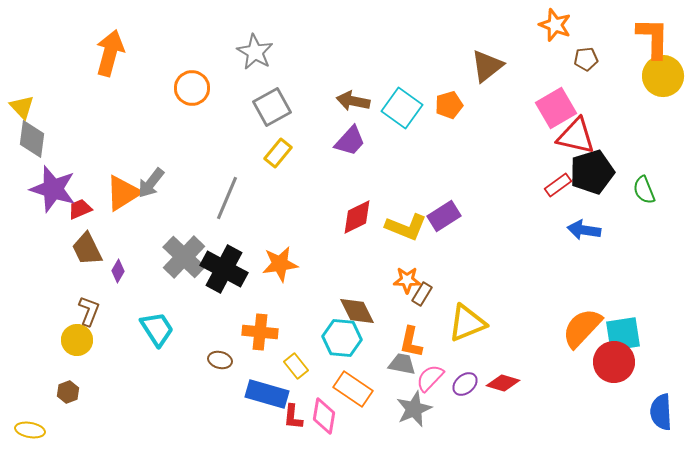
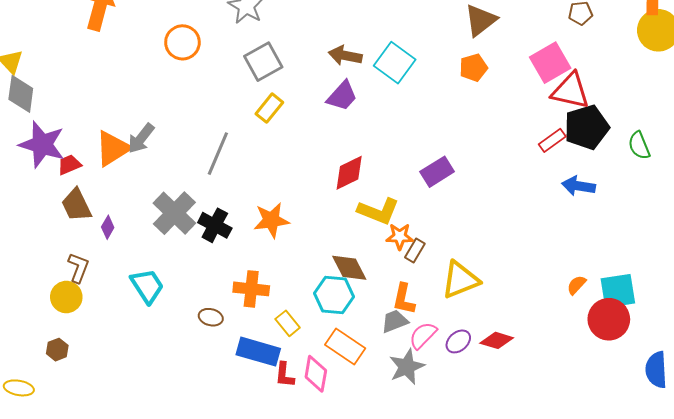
orange pentagon: (449, 105) -> (473, 68), moved
yellow L-shape: (406, 227) -> (378, 211), moved
black cross: (224, 269) -> (215, 225), size x0.7
orange semicircle: (582, 328) -> (576, 285), size x0.5
gray trapezoid: (402, 364) -> (395, 321), turned -32

